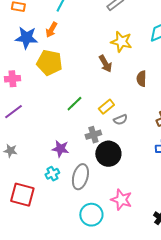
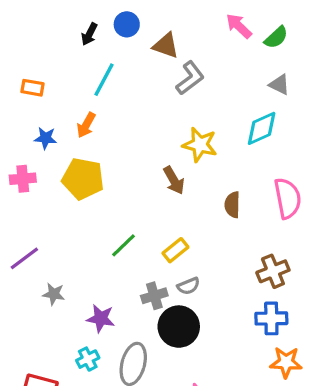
blue star: (26, 38) -> (45, 138), size x0.6
pink cross: (12, 79) -> (23, 179), moved
gray semicircle: (120, 120) -> (188, 286), moved
gray star: (10, 151) -> (54, 294), moved

